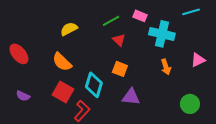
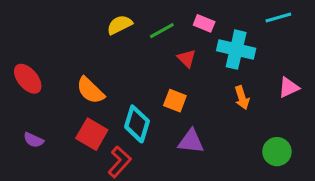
yellow semicircle: (69, 29) -> (120, 25), moved
red triangle: (119, 40) -> (187, 58), moved

